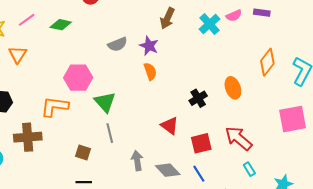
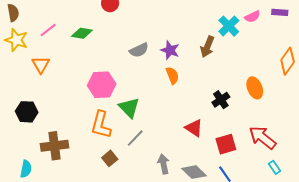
brown arrow: (167, 18) -> (207, 47), moved
orange L-shape: (55, 107) -> (101, 125), moved, turned -80
gray line: (110, 133) -> (135, 138), turned 60
brown square: (83, 153) -> (110, 158), turned 35

